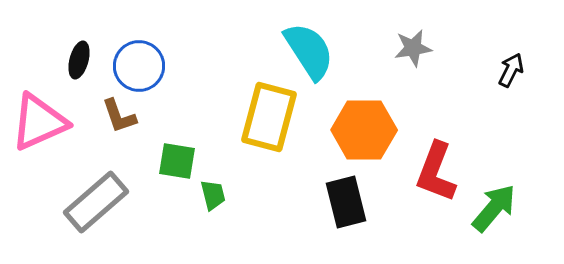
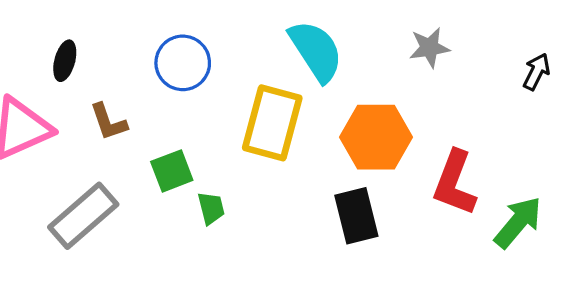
blue circle: (139, 66) -> (183, 63), moved
green square: (177, 161) -> (172, 171), turned -30

